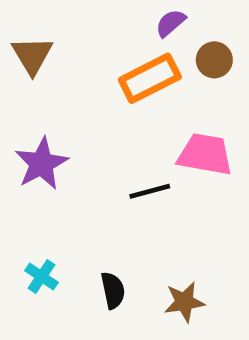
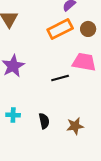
brown circle: (214, 60) -> (88, 29), moved
cyan cross: (41, 277) -> (13, 115), turned -32

